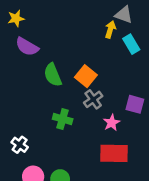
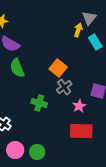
gray triangle: (124, 15) -> (89, 18), turned 49
green semicircle: (53, 75) -> (17, 68), moved

